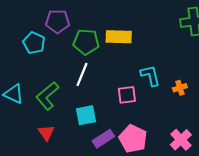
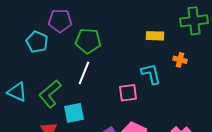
yellow rectangle: (119, 37) -> (155, 36), moved, size x0.7
orange cross: (180, 88) -> (180, 60), moved, turned 32
cyan square: (86, 115) -> (74, 113), moved

